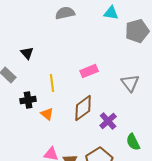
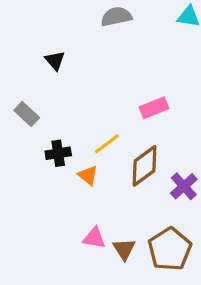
black triangle: (27, 53) -> (55, 61), moved
yellow line: (52, 83) -> (107, 144), moved, turned 60

